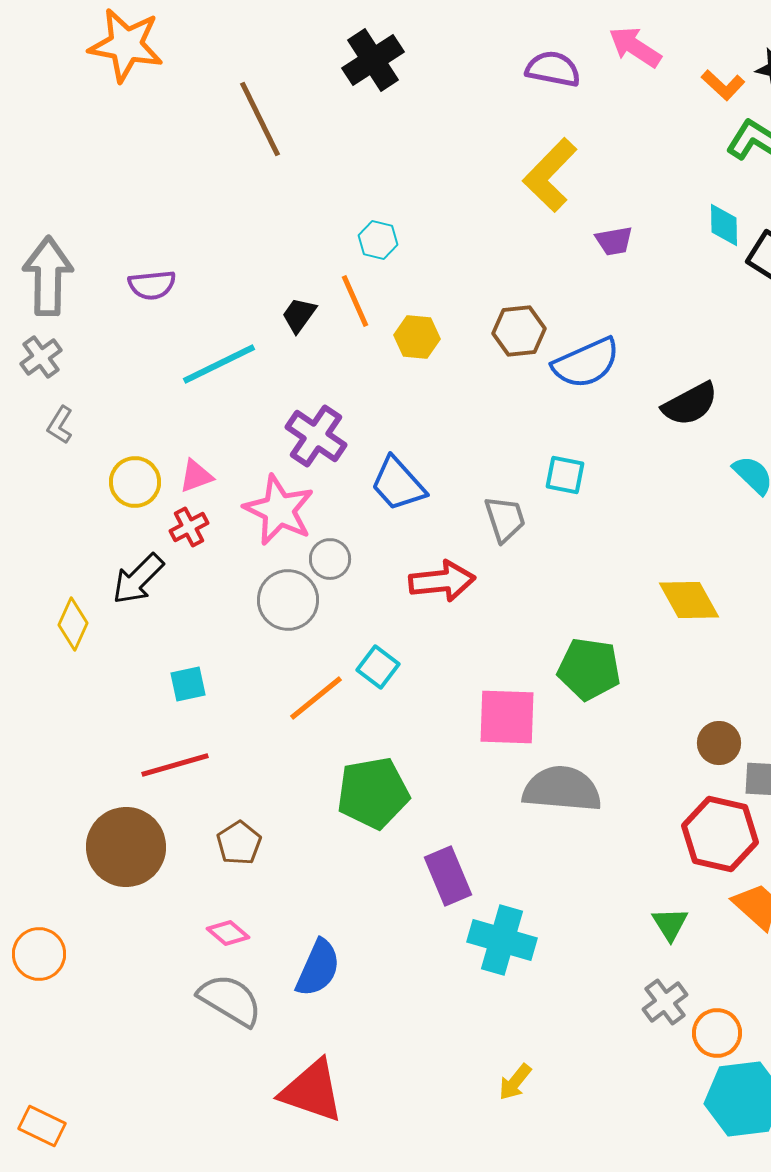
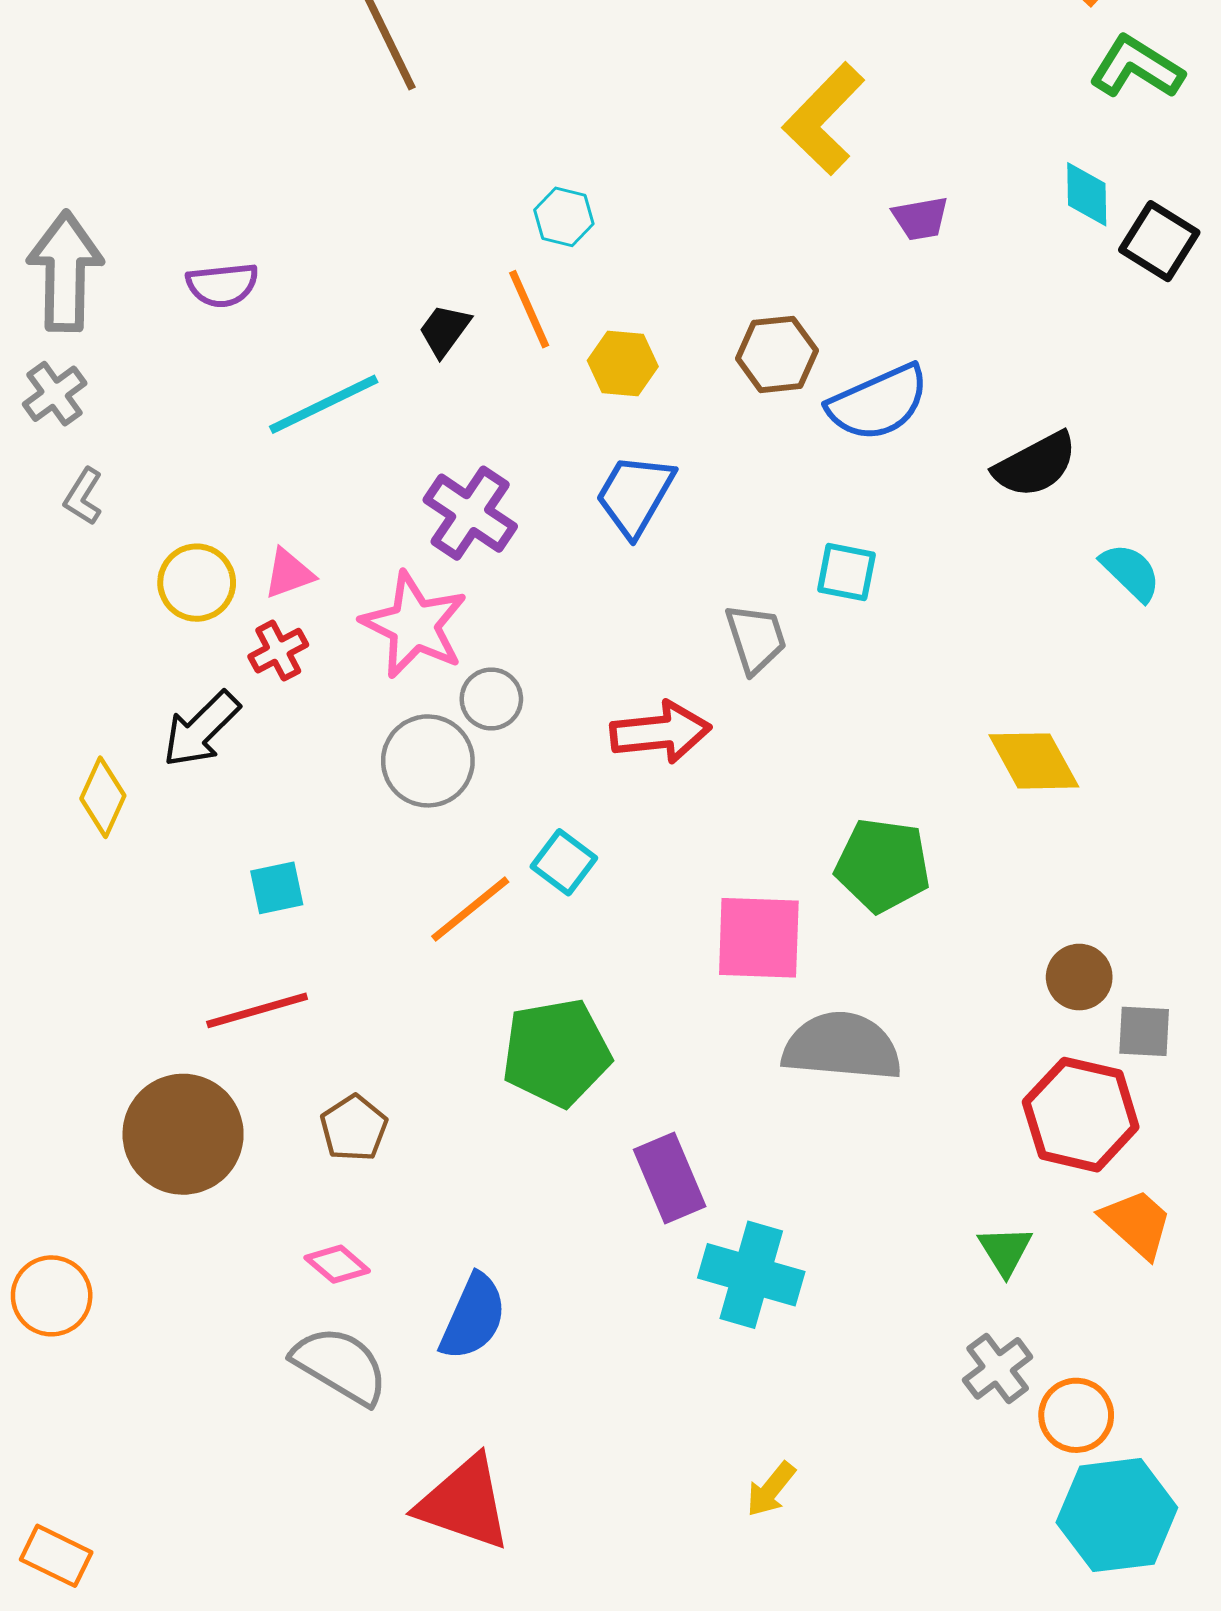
blue trapezoid: (398, 484) -> (635, 495), moved, turned 72

